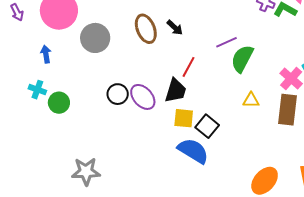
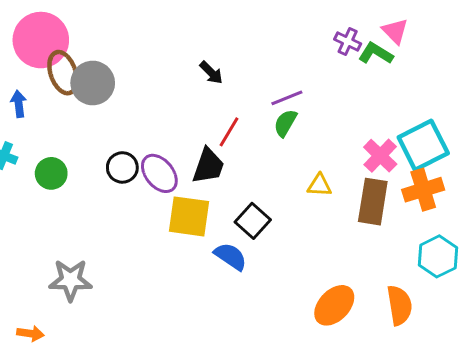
brown ellipse: (146, 29) -> (63, 73), moved
green semicircle: (242, 59) -> (285, 123), moved, size x0.7
green circle: (59, 103) -> (51, 173), moved
yellow square: (184, 118) -> (189, 216), moved, size x1.4
blue semicircle: (193, 151) -> (231, 256), size x0.7

